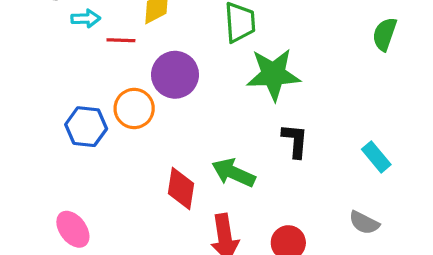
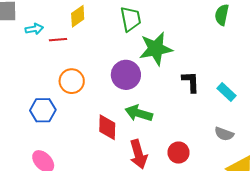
purple circle: (175, 75) -> (126, 75), moved
blue hexagon: (86, 127) -> (43, 110), moved
black L-shape: (295, 141) -> (191, 82), moved

